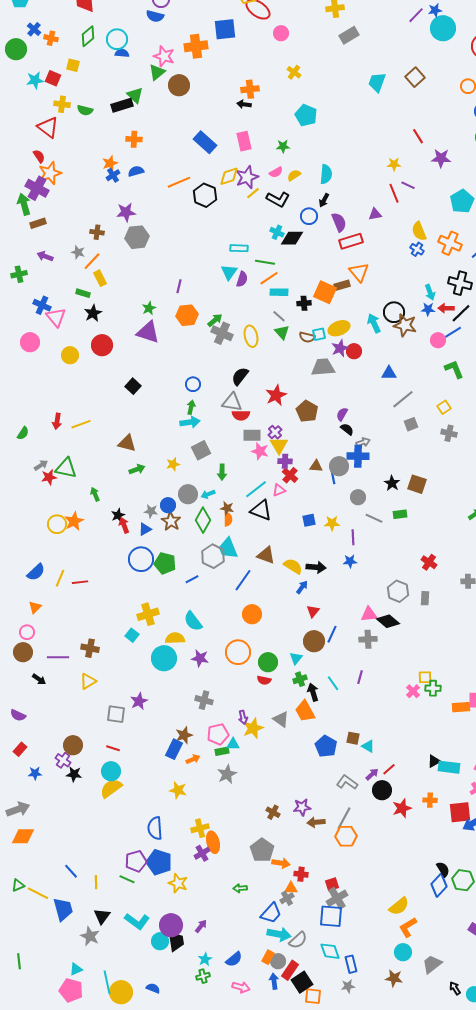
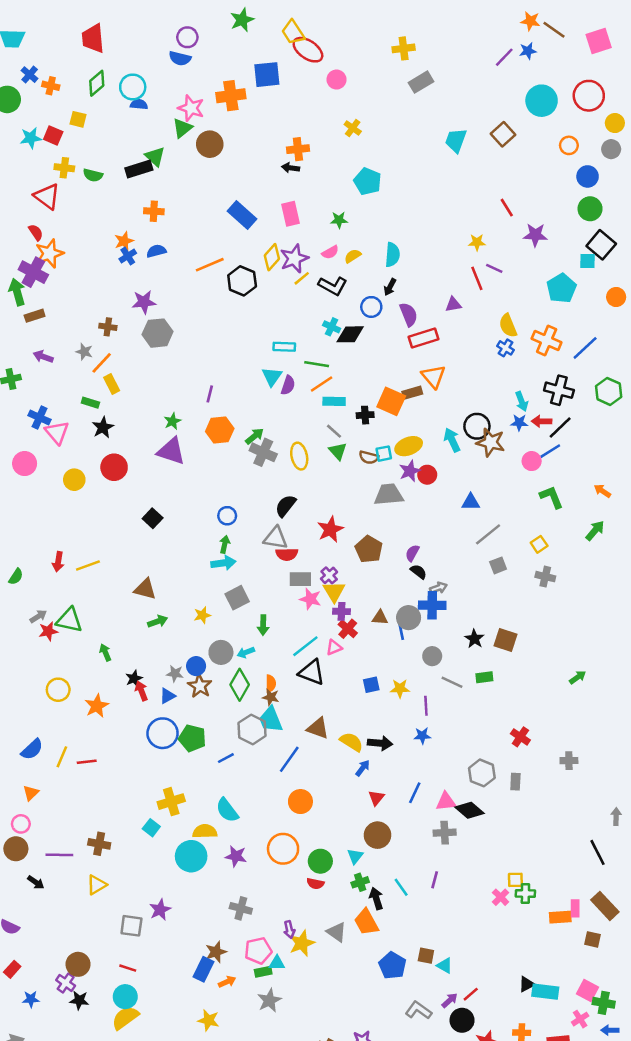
cyan circle: (443, 28) -> (542, 101), moved
yellow diamond: (229, 176) -> (272, 257), turned -30
brown star: (227, 508) -> (271, 697), moved
orange star: (74, 521) -> (97, 706), moved
blue line: (332, 634) -> (415, 793), moved

